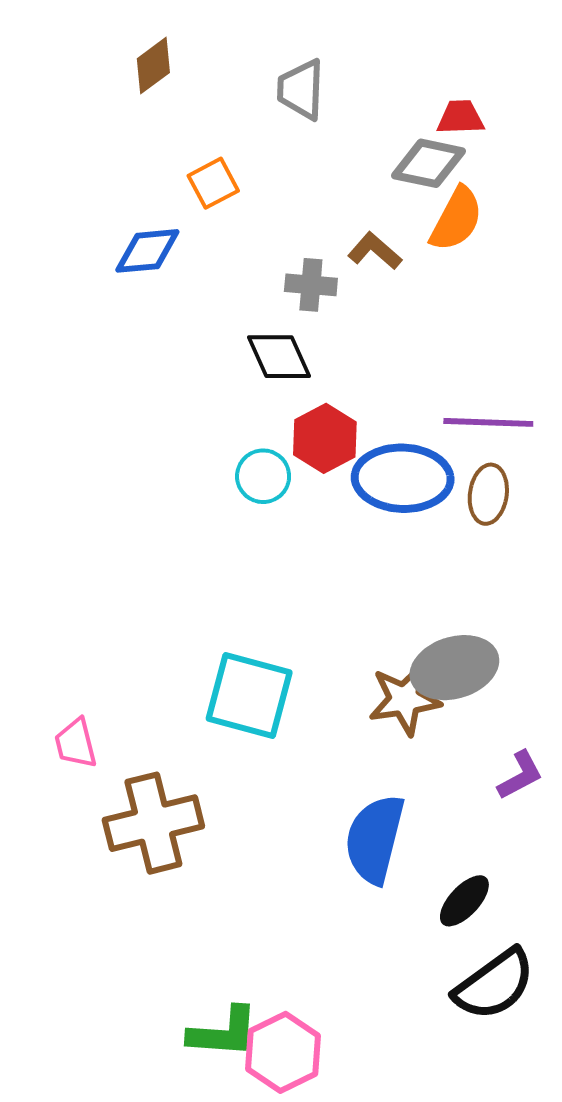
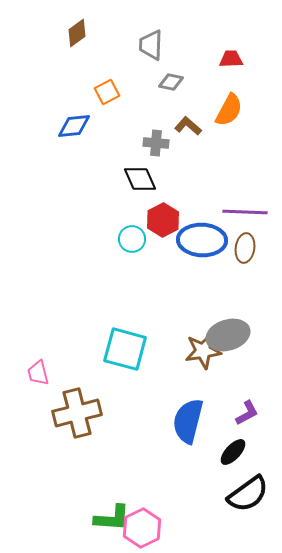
gray diamond: (429, 163) -> (171, 82), moved, size x0.7
purple L-shape: (520, 775) -> (247, 413), moved

